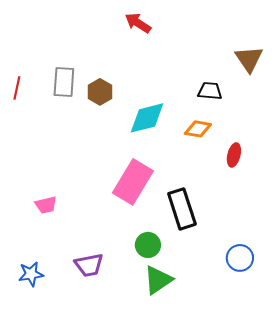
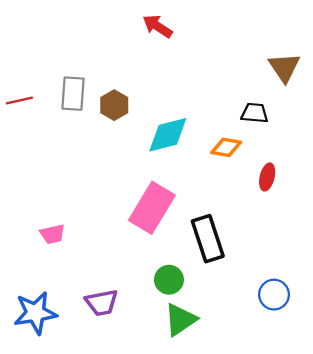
red line: (17, 88) -> (19, 100), turned 65
black trapezoid: (210, 91) -> (255, 113), moved
blue star: (31, 274) -> (35, 313), size x1.5

